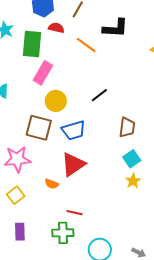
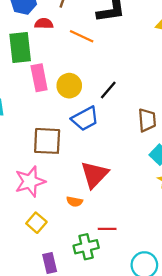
pink rectangle: (43, 73) -> (39, 78), turned -30
yellow circle: (56, 101) -> (69, 86), moved
blue trapezoid: (74, 130) -> (85, 119), moved
green cross: (63, 233) -> (86, 247), moved

